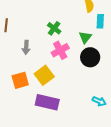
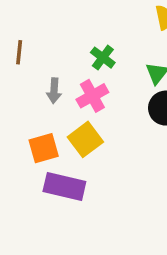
pink cross: (60, 50) -> (92, 96), moved
purple rectangle: (47, 102) -> (64, 186), moved

